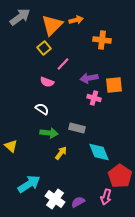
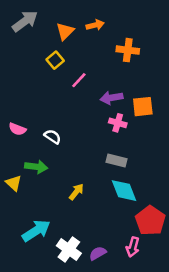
orange triangle: (52, 25) -> (65, 31), size x0.7
pink semicircle: (47, 82) -> (17, 129), moved
gray rectangle: (77, 128) -> (116, 160), moved
green arrow: (49, 133) -> (36, 167), moved

